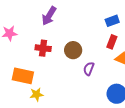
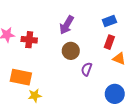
purple arrow: (49, 16) -> (67, 25), moved
red cross: (43, 48) -> (29, 40), moved

